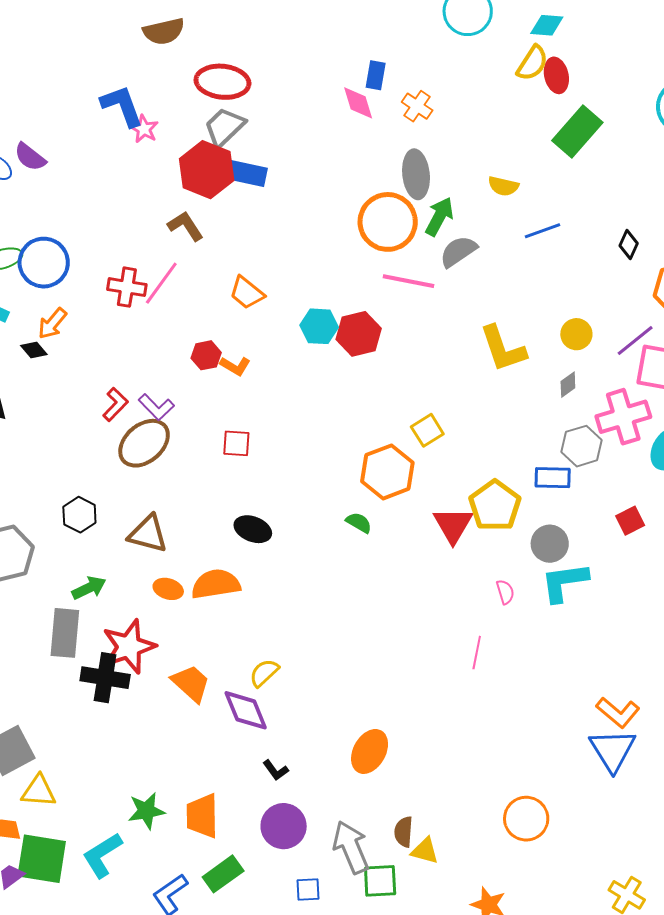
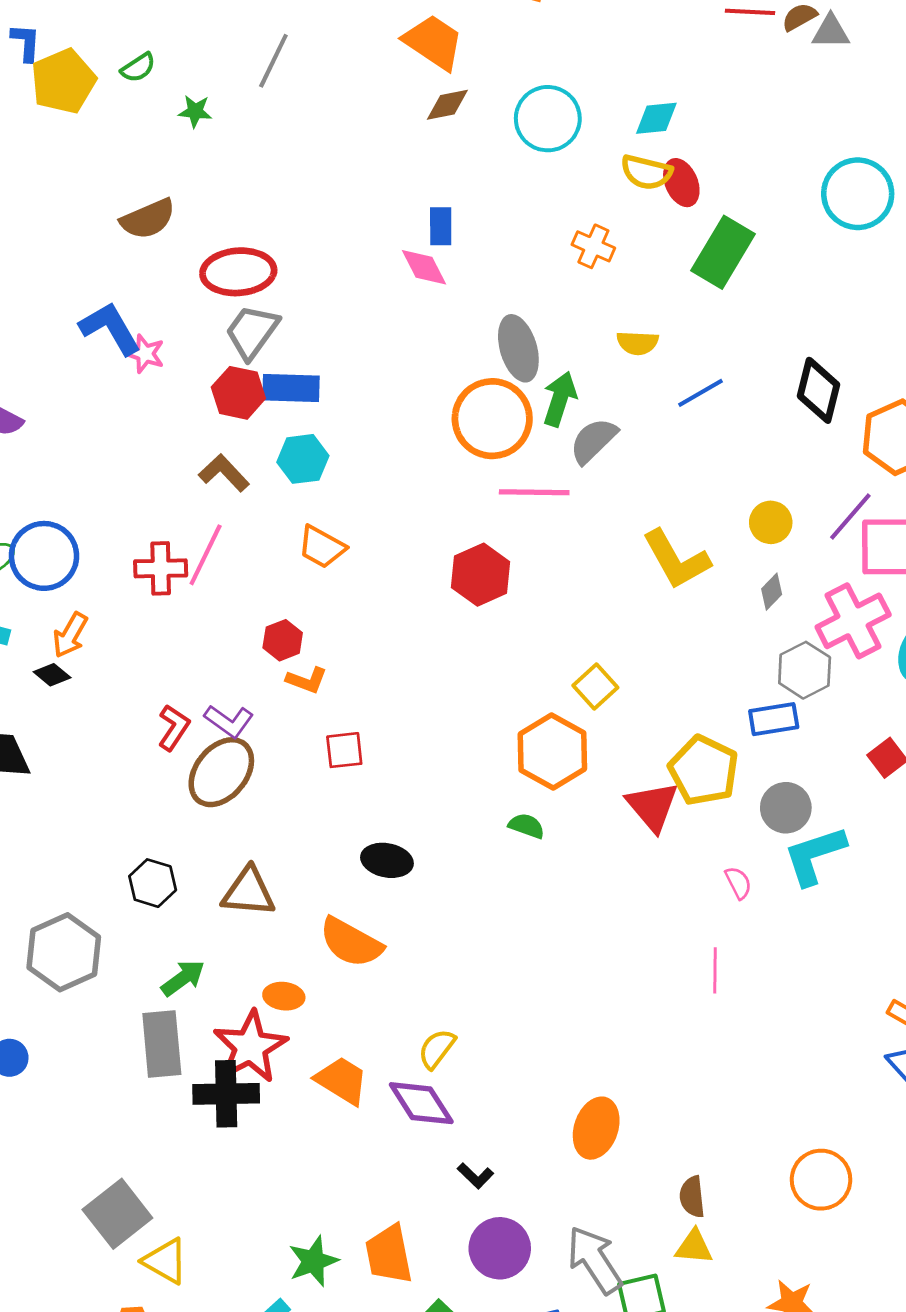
yellow semicircle: (532, 63) -> (646, 172), turned 81
orange cross: (417, 106) -> (593, 246), moved
red hexagon: (207, 170) -> (238, 393), size x0.7
black diamond: (629, 244) -> (818, 390), size x1.6
cyan hexagon: (319, 326) -> (303, 459), moved
orange L-shape: (235, 366) -> (307, 680), moved
orange semicircle: (216, 584) -> (351, 942), turned -132
orange ellipse: (168, 589) -> (284, 996), moved
yellow triangle: (39, 791) -> (165, 1261), turned 36
brown semicircle: (404, 832) -> (692, 1197), moved

